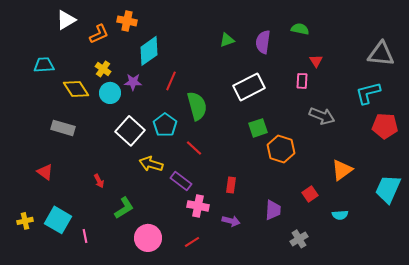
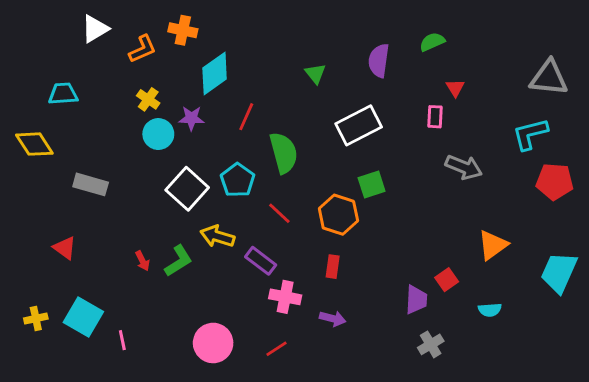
green semicircle: (300, 29) -> (432, 42), turned -36
green triangle: (227, 40) -> (315, 73), moved, turned -49
yellow diamond: (76, 89) -> (34, 144), moved
orange hexagon: (281, 149) -> (338, 215), moved
green L-shape: (124, 208) -> (178, 261), moved
purple trapezoid: (273, 210) -> (416, 300), moved

